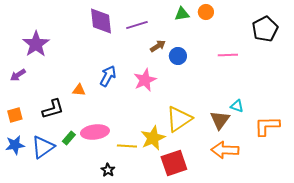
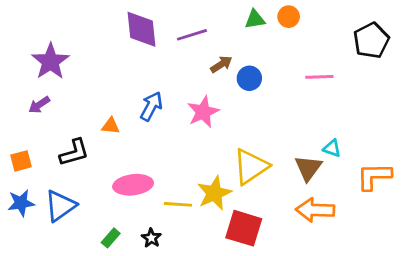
purple arrow: (18, 75) -> (39, 105), moved
green rectangle: (69, 138) -> (111, 238), moved
red square: (174, 163) -> (244, 228), turned 36

